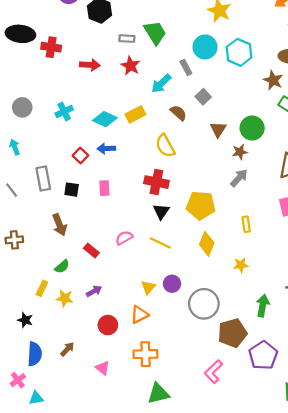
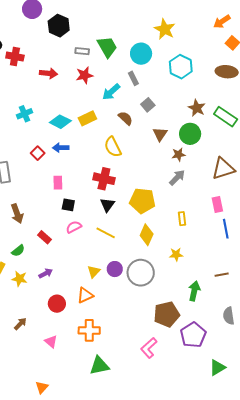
cyan circle: (205, 47) -> (141, 54), moved
red star: (130, 66) -> (84, 75), turned 30
brown star: (273, 80) -> (197, 108), moved
black square: (72, 190) -> (68, 205), moved
gray circle: (204, 304) -> (141, 273), moved

